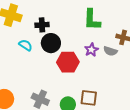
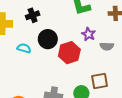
black cross: (42, 25) -> (33, 15), moved
gray semicircle: (110, 51) -> (107, 46), moved

